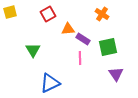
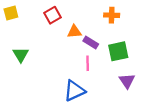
orange cross: (102, 14) -> (112, 15), turned -32
green triangle: (33, 50) -> (21, 55), moved
blue triangle: (50, 83) -> (74, 91), moved

